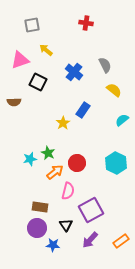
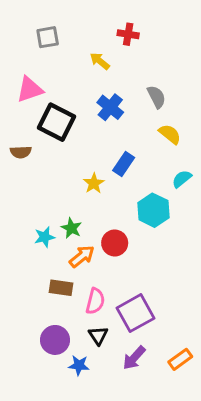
yellow arrow: (46, 50) -> (100, 61), moved
black square: (38, 82) -> (57, 122), size x1.4
cyan hexagon: (116, 163) -> (153, 210), moved
pink semicircle: (68, 191) -> (95, 301), moved
brown rectangle: (40, 207) -> (61, 288), moved

